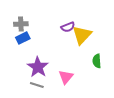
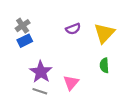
gray cross: (21, 24) -> (23, 26), turned -32
yellow triangle: (82, 35) -> (104, 33), moved

